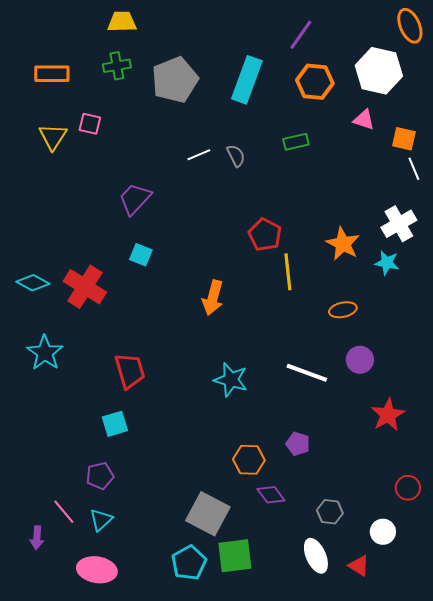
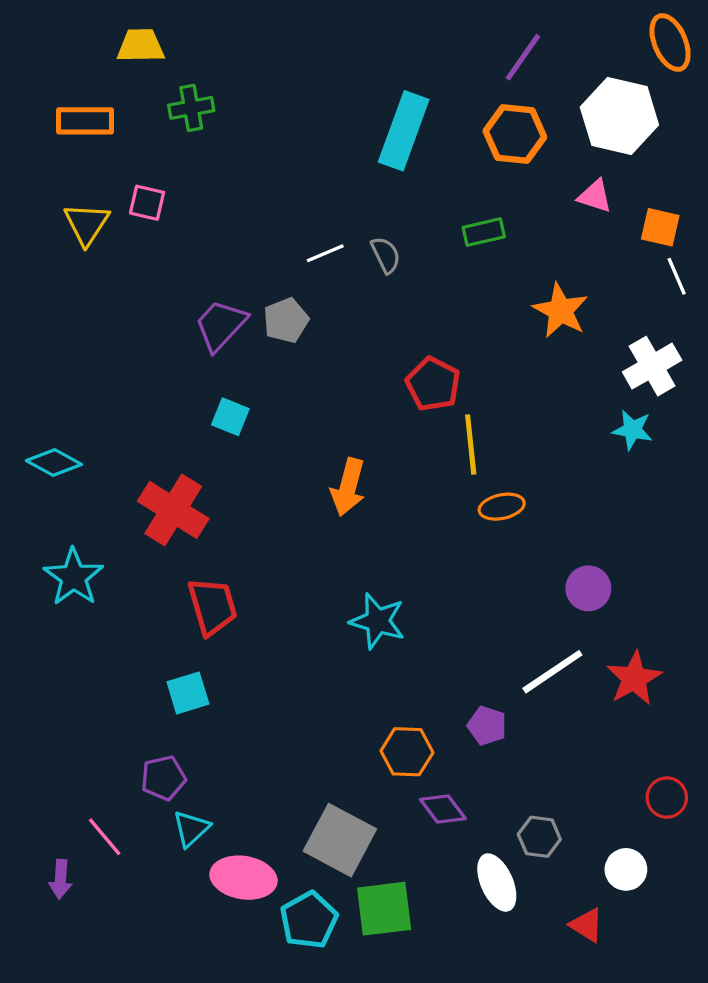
yellow trapezoid: (122, 22) -> (141, 46), moved
purple line: (301, 35) -> (523, 57), moved
gray pentagon: (175, 80) -> (286, 320), moved, size x0.6
orange star: (343, 244) -> (561, 311), moved
red cross: (85, 287) -> (173, 510), moved
orange ellipse: (343, 310) -> (502, 507), moved
white line: (307, 373) -> (552, 672), moved, turned -54
cyan triangle: (101, 520) -> (191, 829), moved
white ellipse: (316, 556) -> (497, 883), moved
pink ellipse: (97, 570) -> (244, 878), moved

